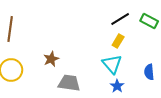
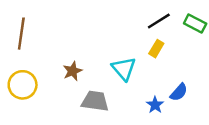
cyan triangle: (112, 64) -> (124, 69), moved
blue semicircle: (149, 72) -> (179, 92), moved, turned -133

